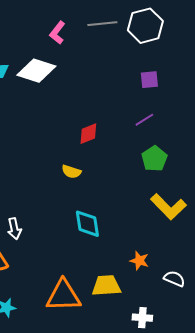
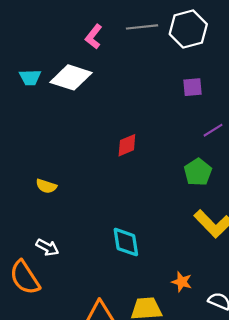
purple line: (144, 120) -> (213, 130), moved
yellow semicircle: (71, 172) -> (46, 186), moved
white arrow: (14, 229) -> (47, 247), turned -50

